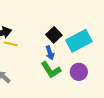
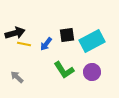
black square: (54, 35) -> (67, 35), turned 35
blue arrow: (50, 53) -> (46, 44), moved, turned 56

